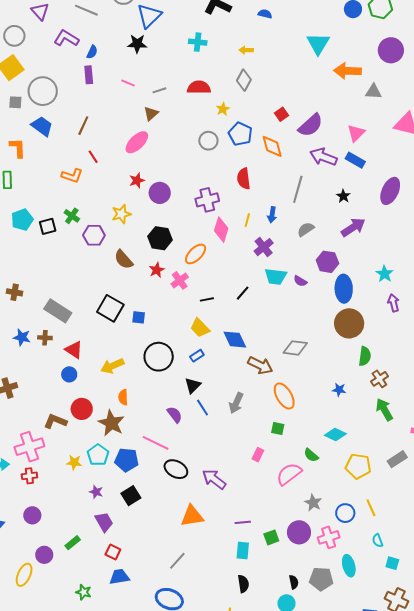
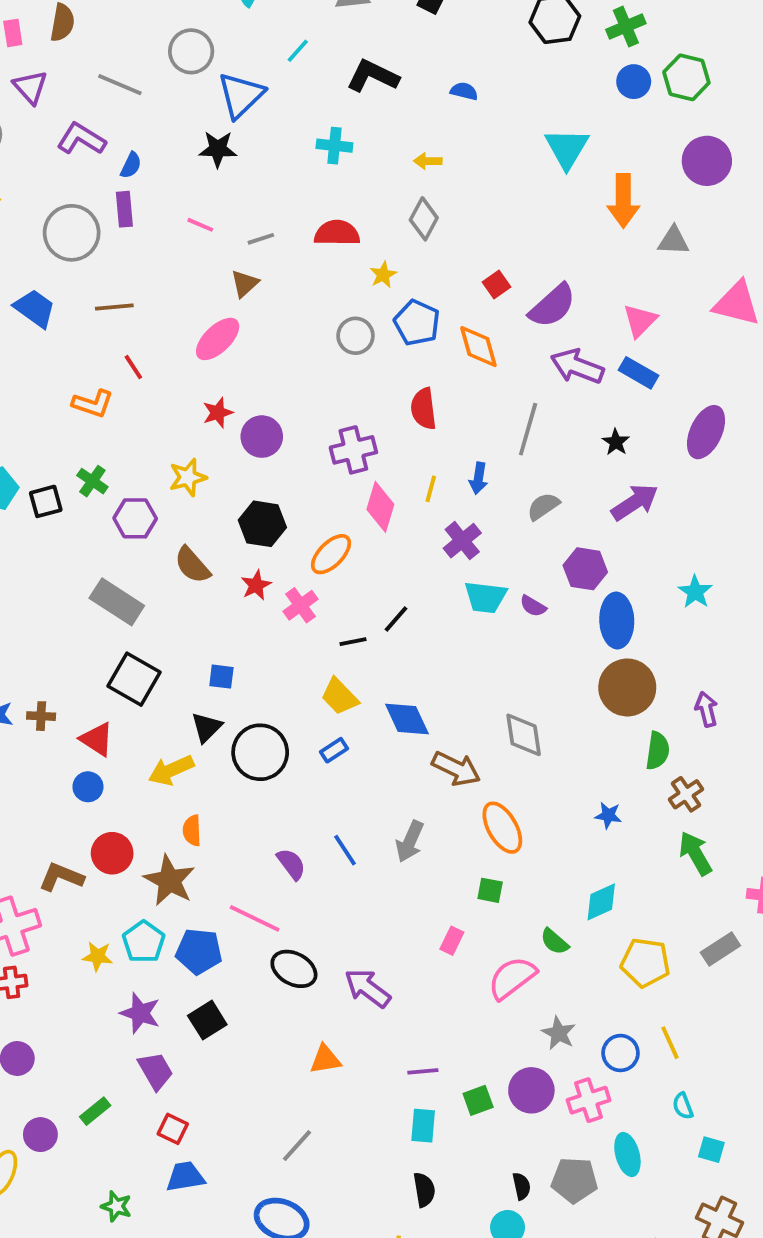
orange arrow: (347, 71) -> (623, 201), turned -92
gray circle: (43, 91) -> (72, 233), moved
brown line: (83, 126) -> (114, 307), turned 60
black line: (243, 293) -> (396, 619), moved
purple arrow: (393, 303) -> (706, 709), moved
black square: (110, 308) -> (134, 679), moved
gray rectangle: (58, 311) -> (117, 602), moved
gray diamond: (295, 348) -> (524, 735), turned 75
black triangle: (193, 385) -> (207, 727), moved
cyan diamond: (335, 435) -> (601, 902), turned -50
purple star: (96, 492) -> (140, 1013), size x1.5
orange triangle: (192, 516) -> (325, 1059), size x0.7

